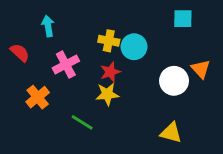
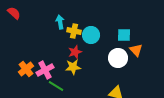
cyan square: (183, 19) -> (124, 35), moved
cyan arrow: (48, 26) -> (60, 22), moved
red semicircle: (20, 53) -> (14, 13), moved
pink cross: (66, 65) -> (45, 70), moved

